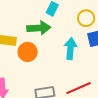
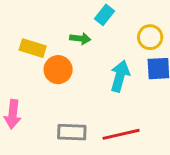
green arrow: (39, 28) -> (80, 39), size x0.6

